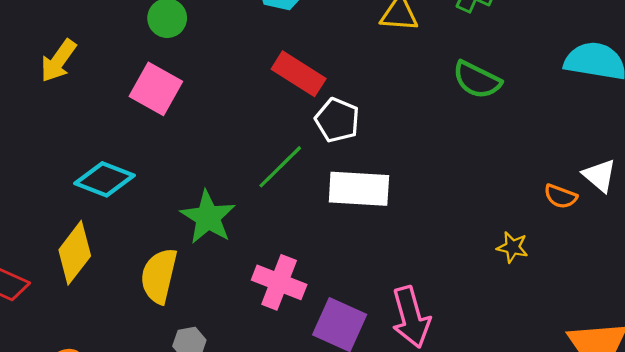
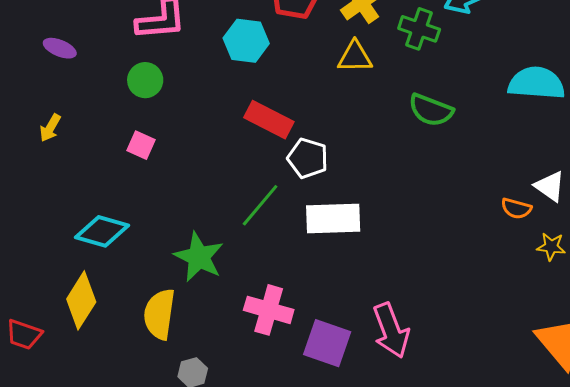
yellow arrow: (58, 61) -> (50, 128), size x0.7
pink square: (156, 89) -> (141, 145), size x0.6
yellow star: (512, 247) -> (551, 247), moved

